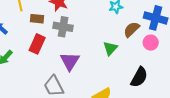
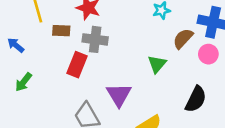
red rectangle: (37, 44) -> (77, 65), moved
purple triangle: (70, 61) -> (119, 95), moved

